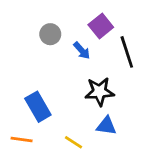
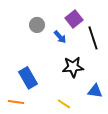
blue triangle: (106, 126) -> (95, 91), moved
yellow line: (74, 142) -> (64, 104), moved

